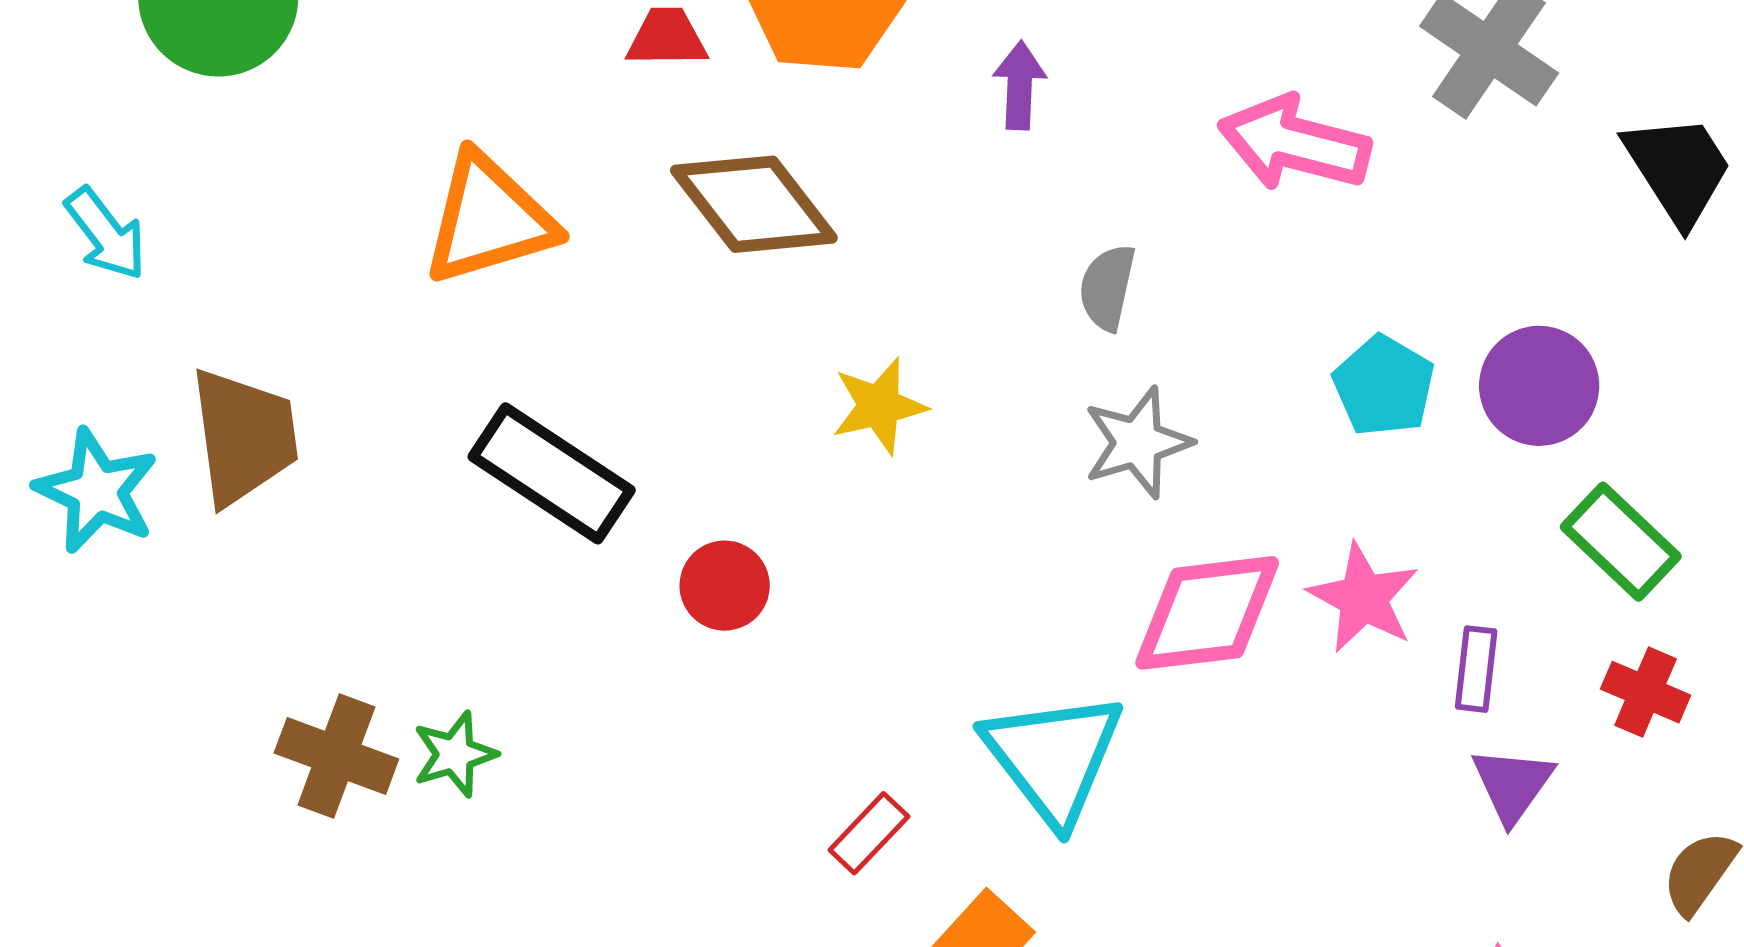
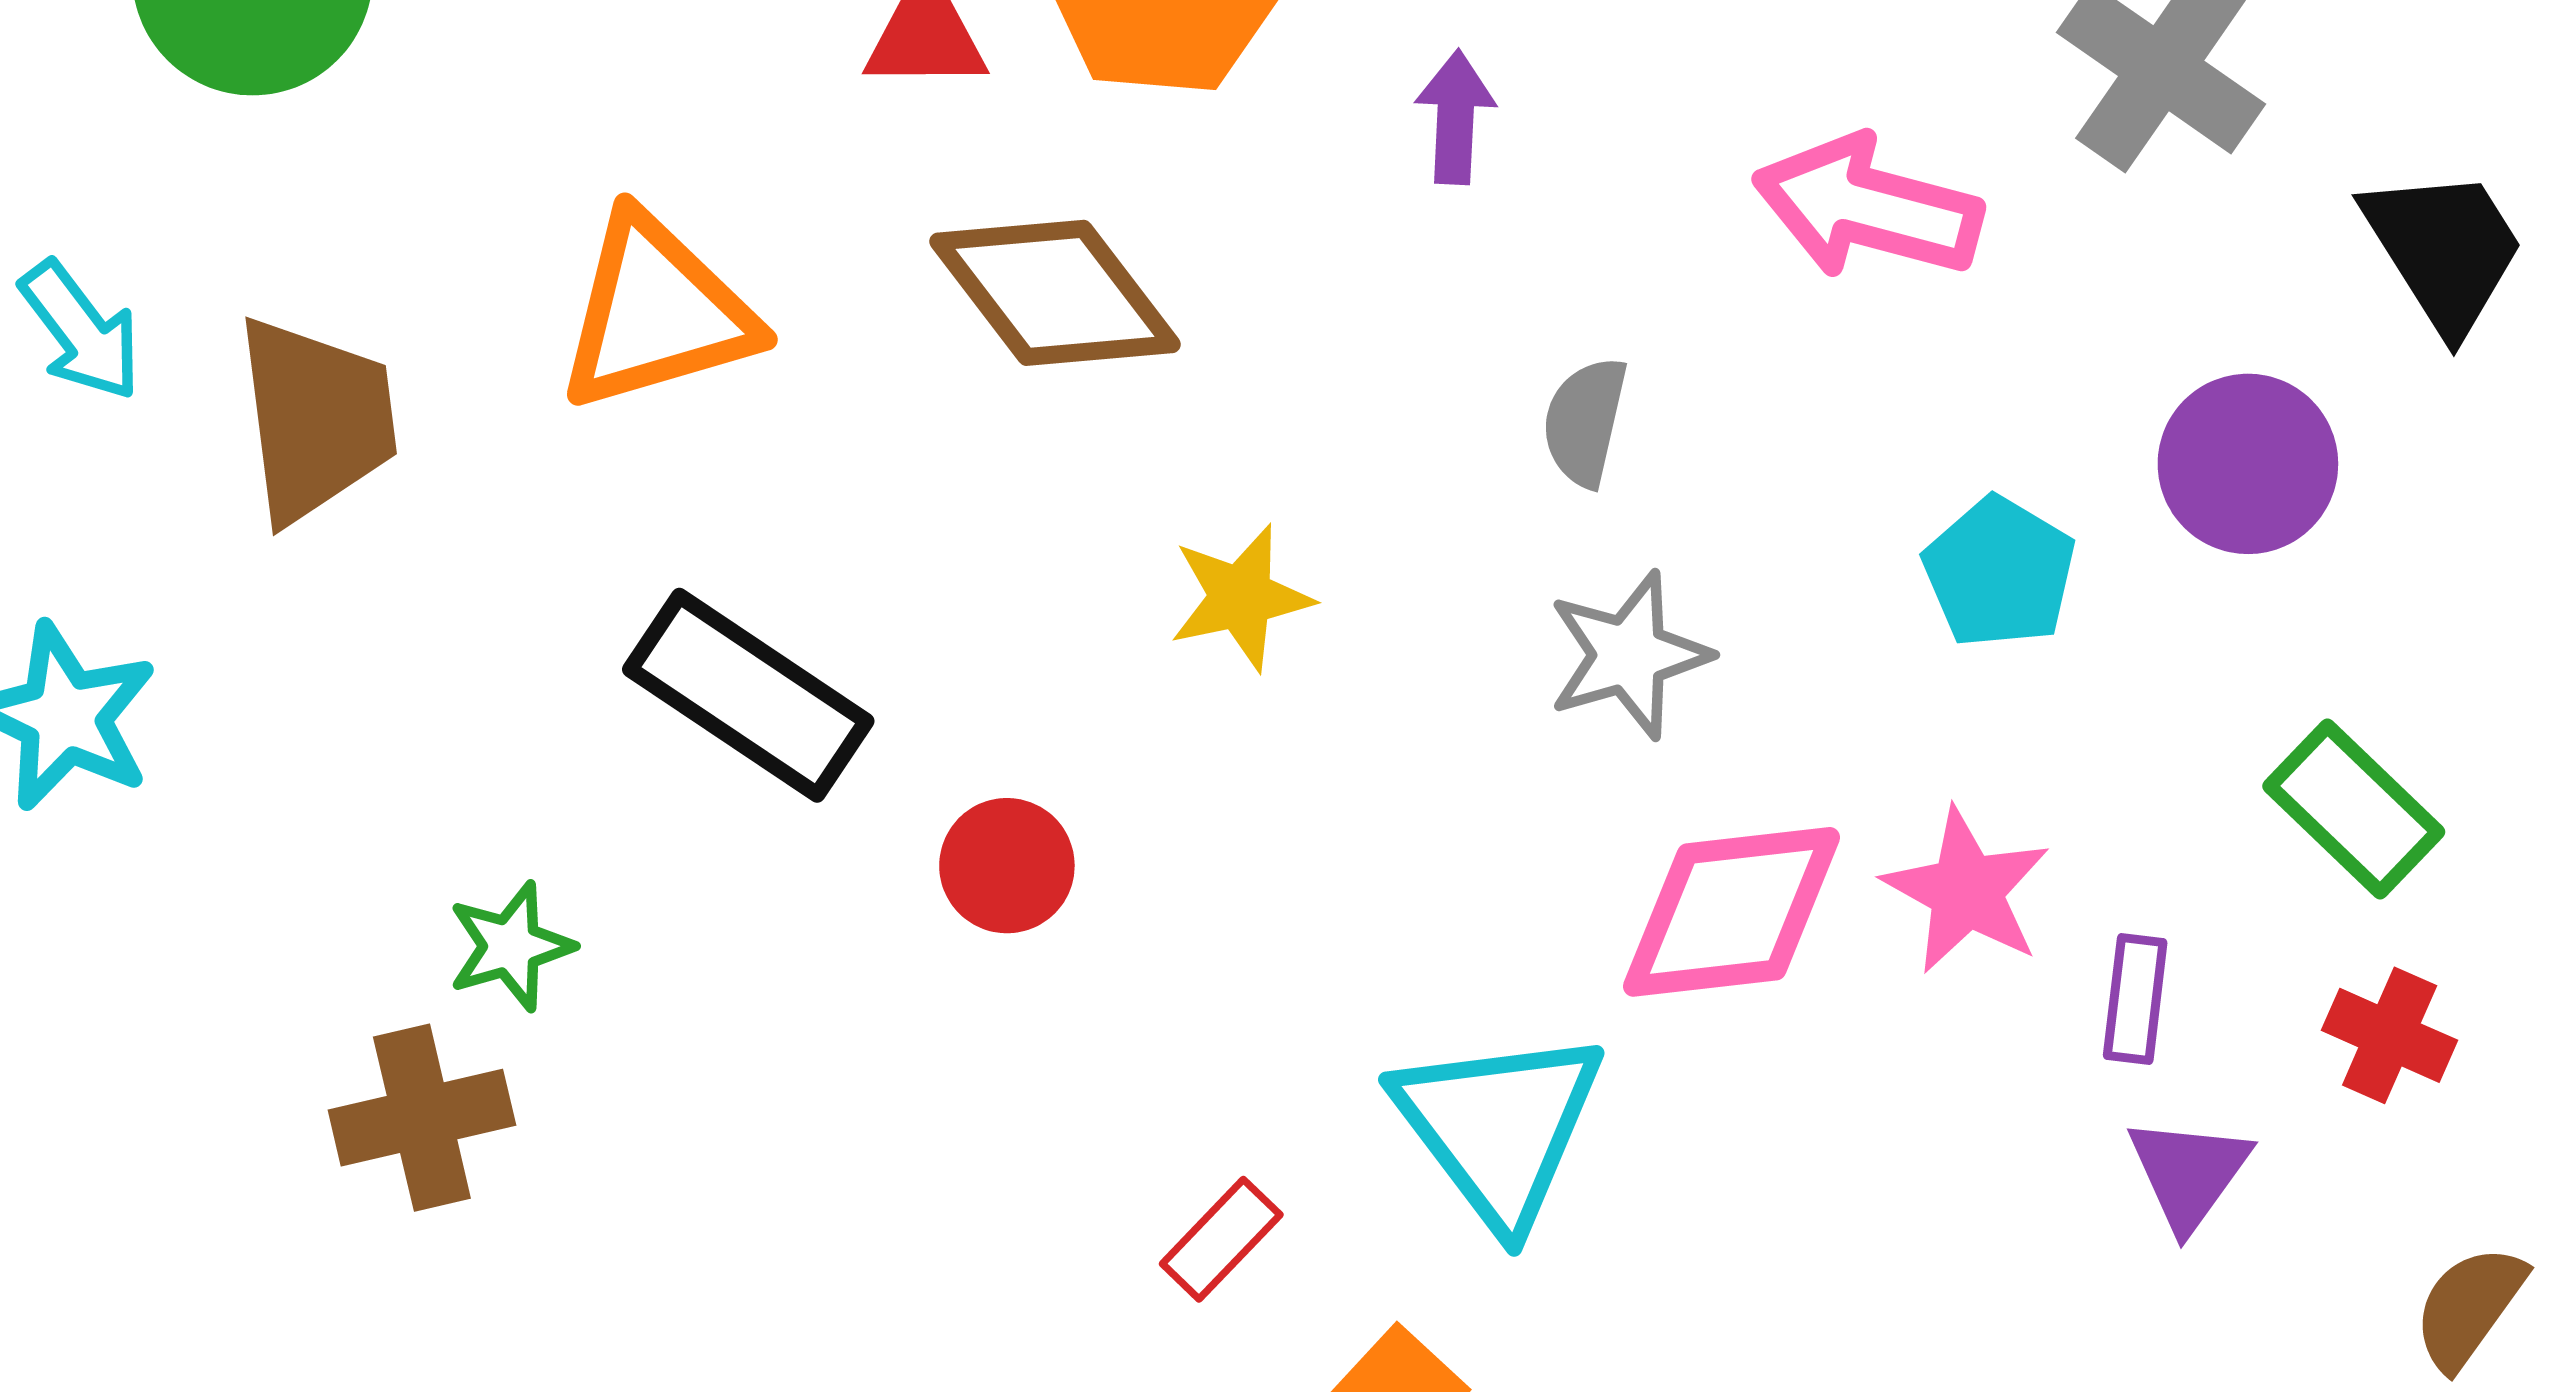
purple circle: (1539, 386) -> (2248, 464), moved
brown trapezoid: (244, 436) -> (316, 419), moved
green star: (455, 754) -> (511, 946), moved
brown cross: (336, 756) -> (422, 1118), turned -34

